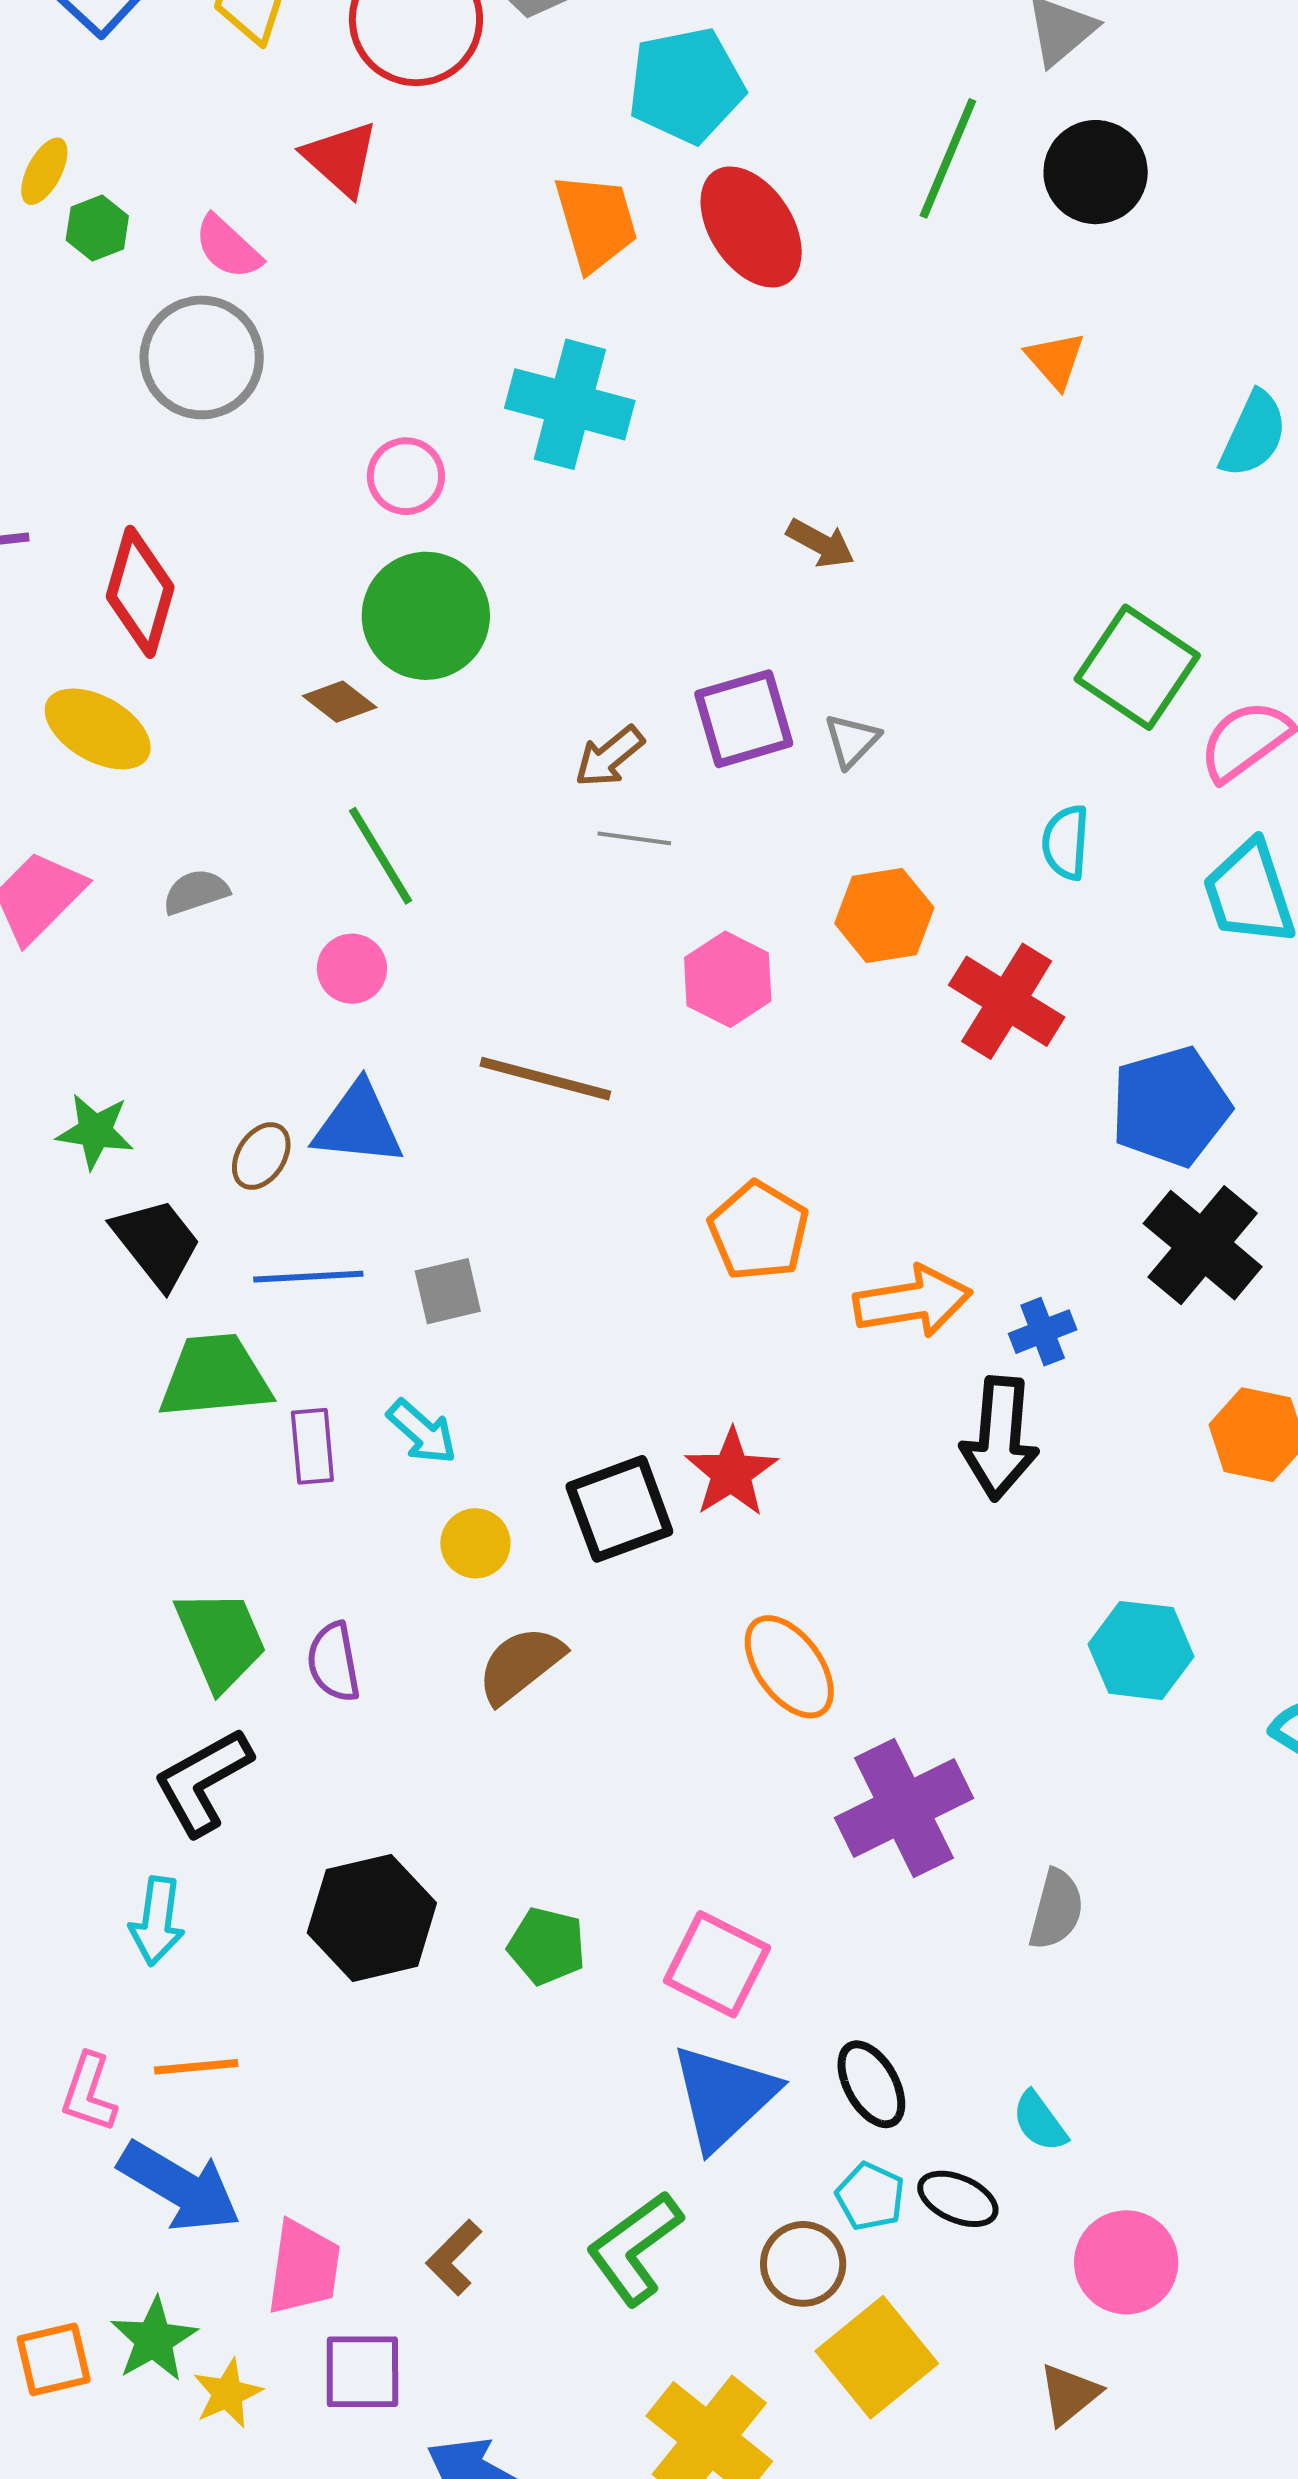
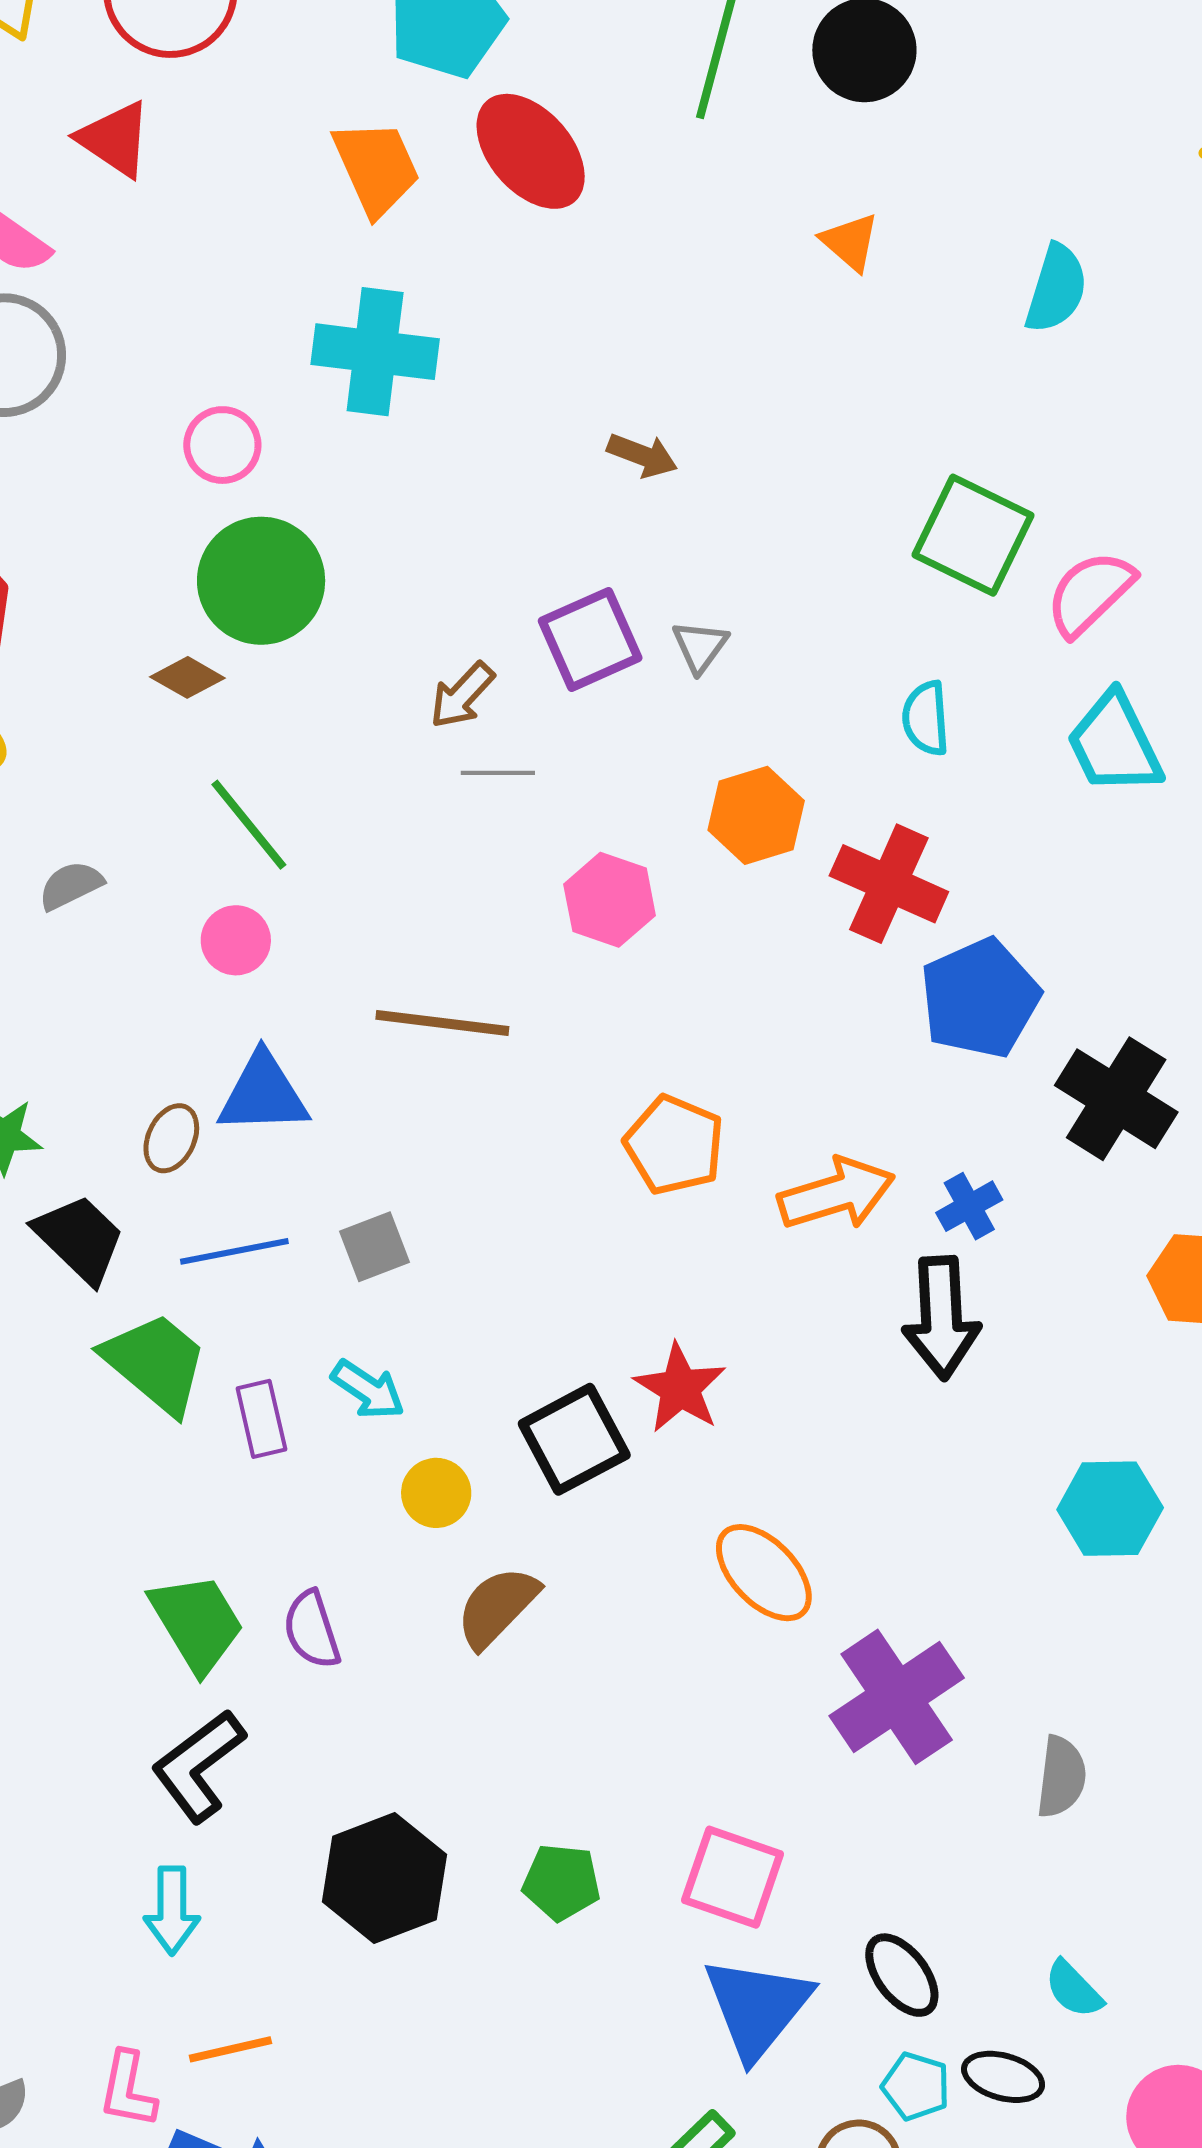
blue pentagon: (1170, 1107) -> (980, 998), moved
green trapezoid: (215, 1377) -> (155, 1363), turned 53

